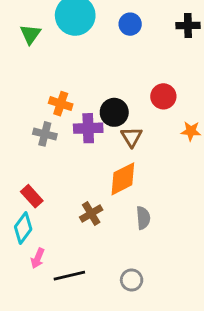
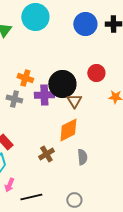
blue circle: (130, 24) -> (85, 24), moved, size x1.5
black circle: (114, 112) -> (62, 84), size x1.4

